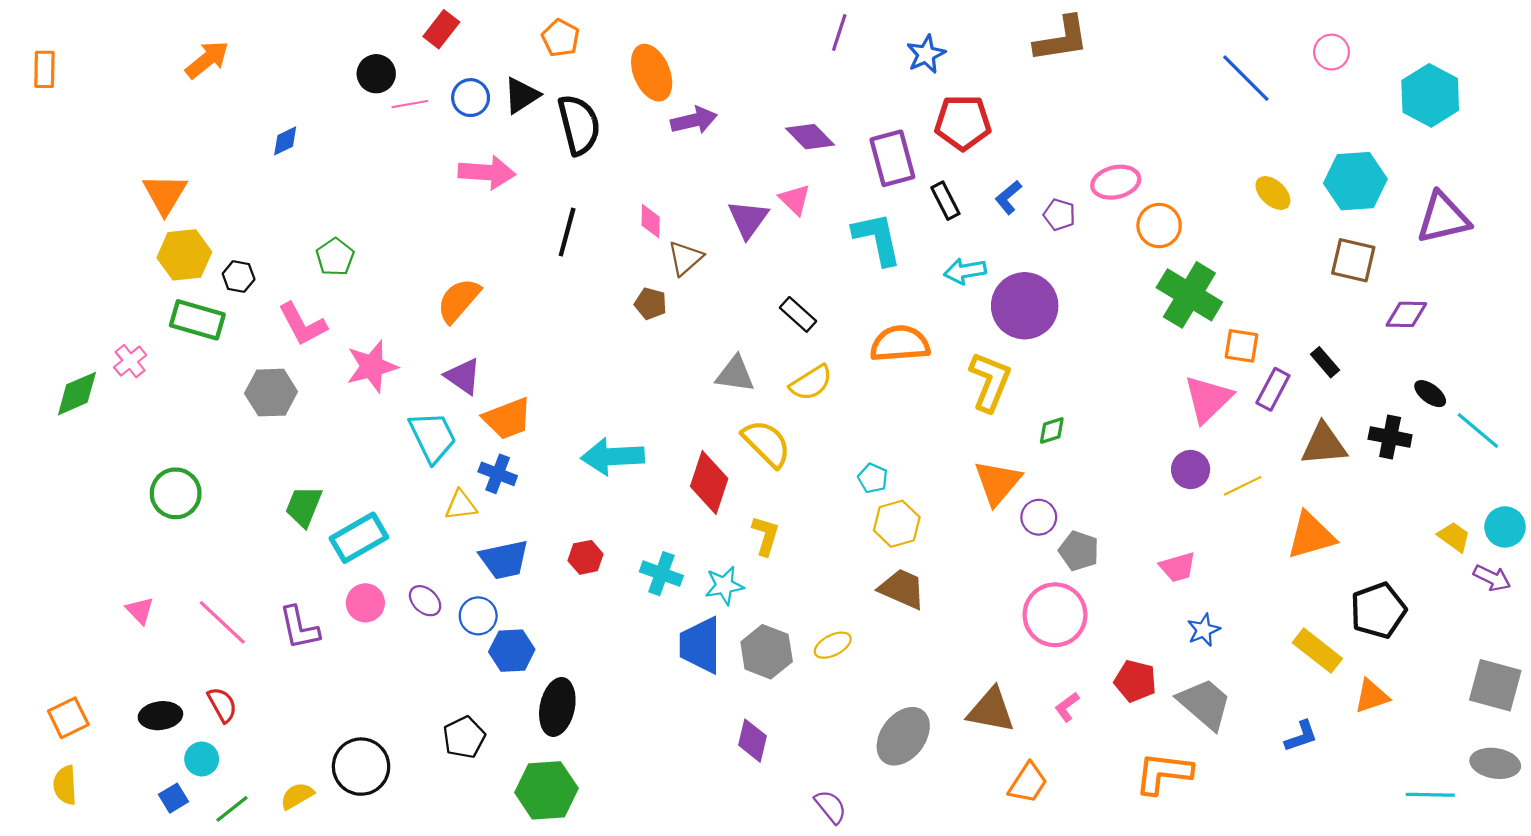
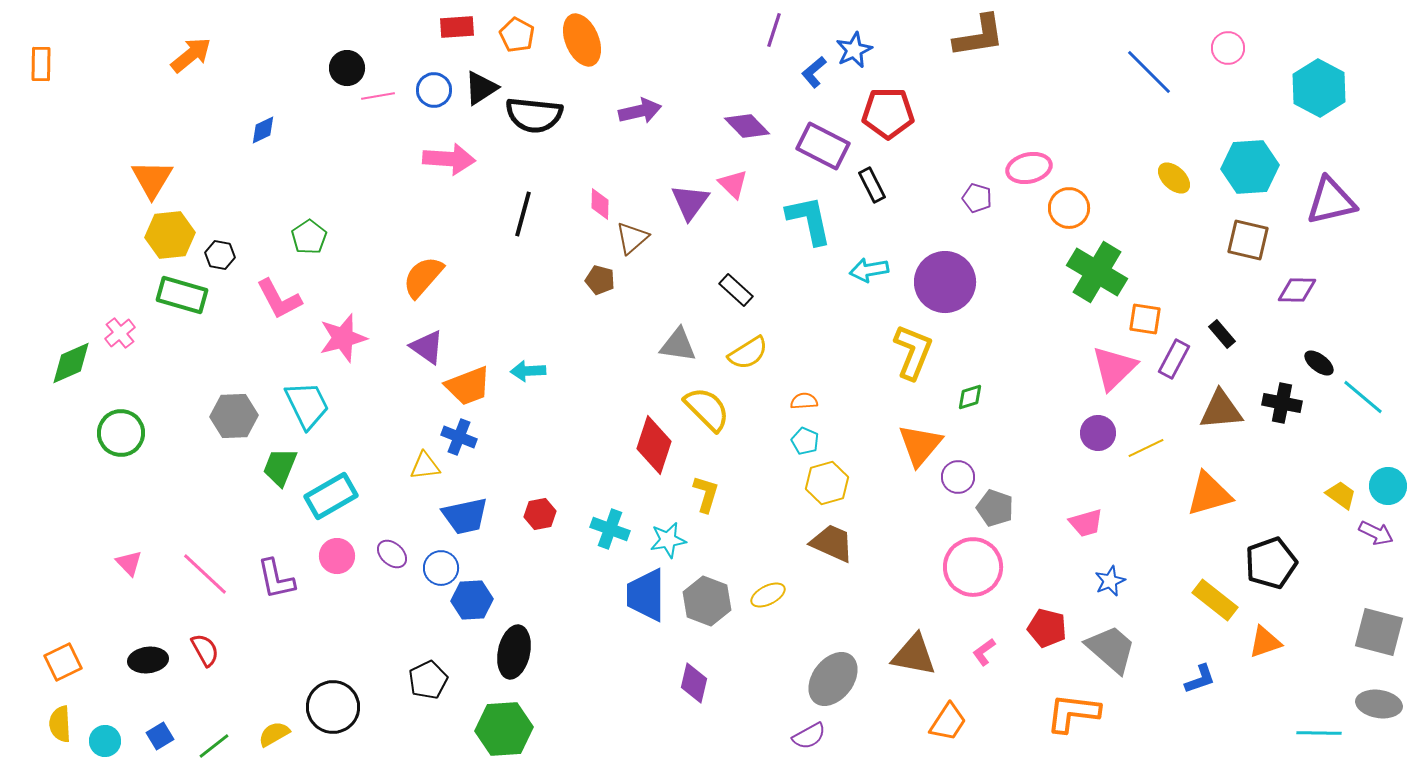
red rectangle: (441, 29) -> (457, 27), moved, turned 48
orange ellipse: (652, 73) -> (582, 40), moved
black semicircle: (579, 125) -> (534, 115), turned 110
purple rectangle: (892, 158) -> (823, 146), turned -48
blue L-shape: (1008, 197) -> (814, 72), moved
cyan arrow: (965, 271) -> (869, 270), moved
orange semicircle: (900, 344) -> (804, 401), moved, size x0.5
gray hexagon: (271, 393) -> (234, 416), moved
cyan trapezoid: (433, 437) -> (307, 405), moved
cyan arrow: (613, 456) -> (528, 371), moved, size x0.6
green circle: (176, 493) -> (121, 433), moved
cyan circle: (202, 759) -> (105, 741), moved
purple semicircle: (831, 807) -> (809, 736), moved, turned 100

